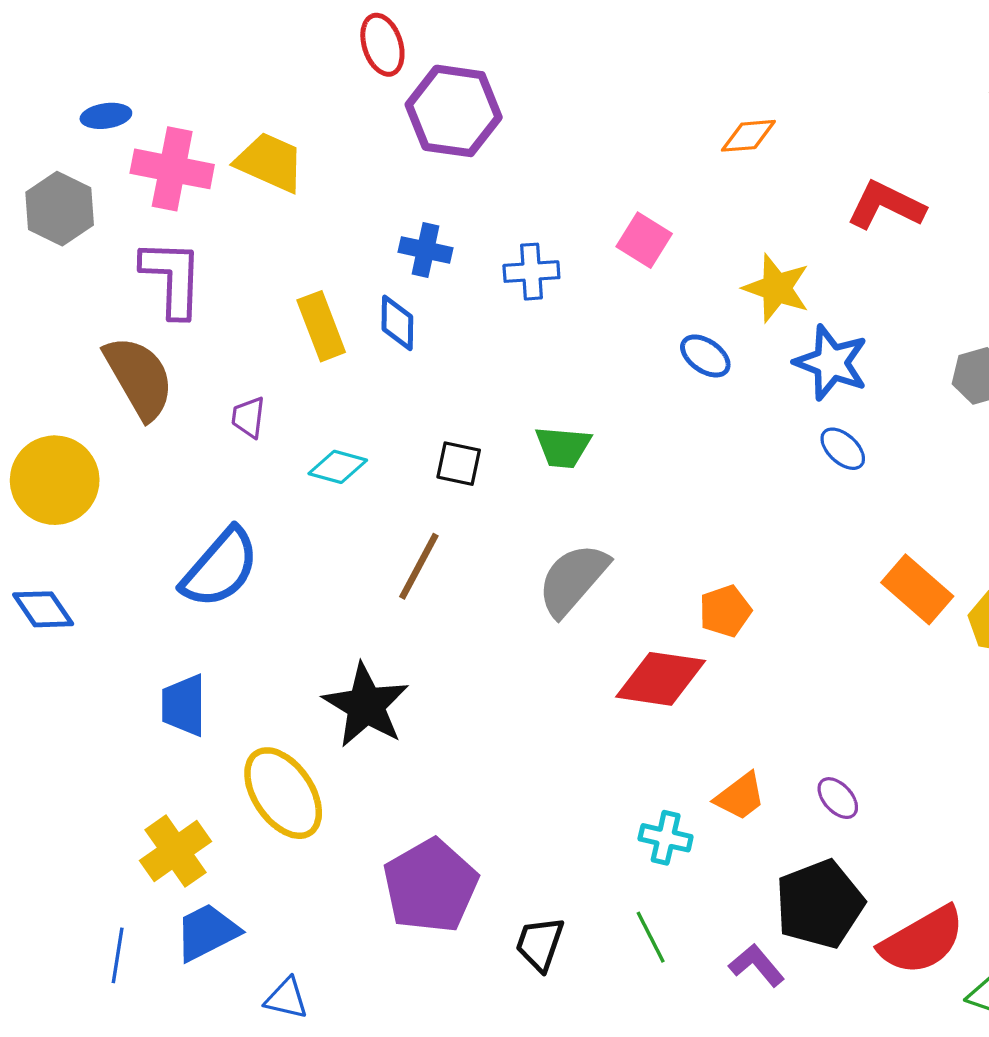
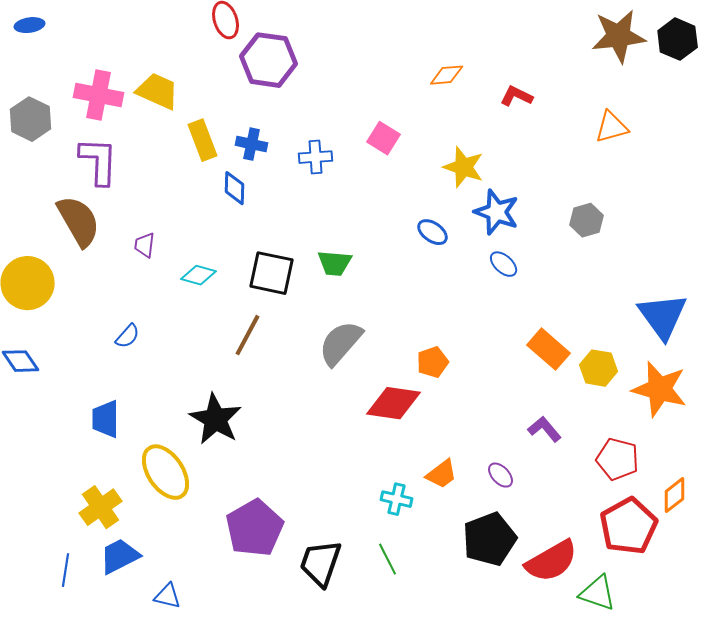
blue ellipse: (106, 116) -> (30, 25), moved
red L-shape: (886, 205) -> (517, 96), moved, size x0.7
yellow rectangle: (321, 326) -> (203, 140), moved
blue ellipse: (705, 356) -> (433, 232), moved
black square: (459, 464) -> (272, 273), size x1.6
blue semicircle: (220, 568) -> (128, 336), size x0.5
black trapezoid: (540, 944) -> (321, 563), size x1.4
purple L-shape: (757, 965) -> (545, 429), moved

